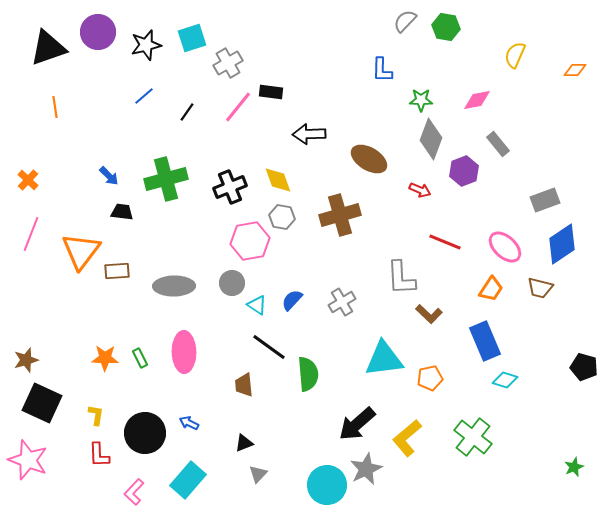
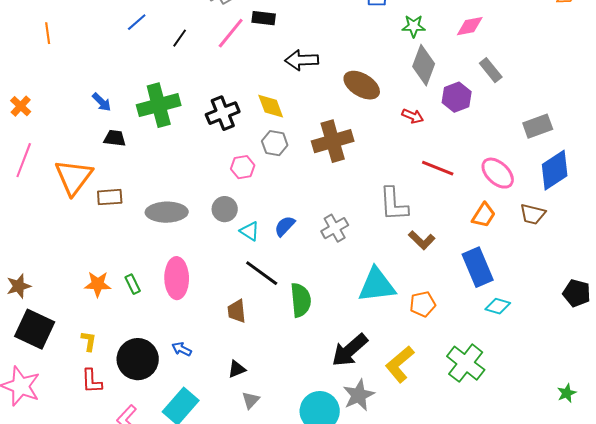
pink hexagon: (250, 241) -> (243, 167), size x0.6

